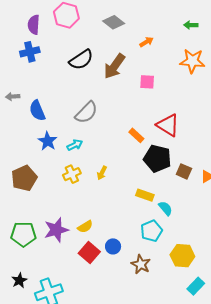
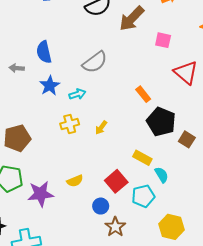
gray arrow: (13, 97) -> (17, 68), moved
red triangle: (168, 125) -> (186, 73), moved
brown pentagon: (24, 178) -> (17, 138), moved
purple star: (56, 230) -> (41, 194), moved
red square: (89, 252) -> (116, 181), moved
brown star: (141, 264) -> (115, 227), moved

